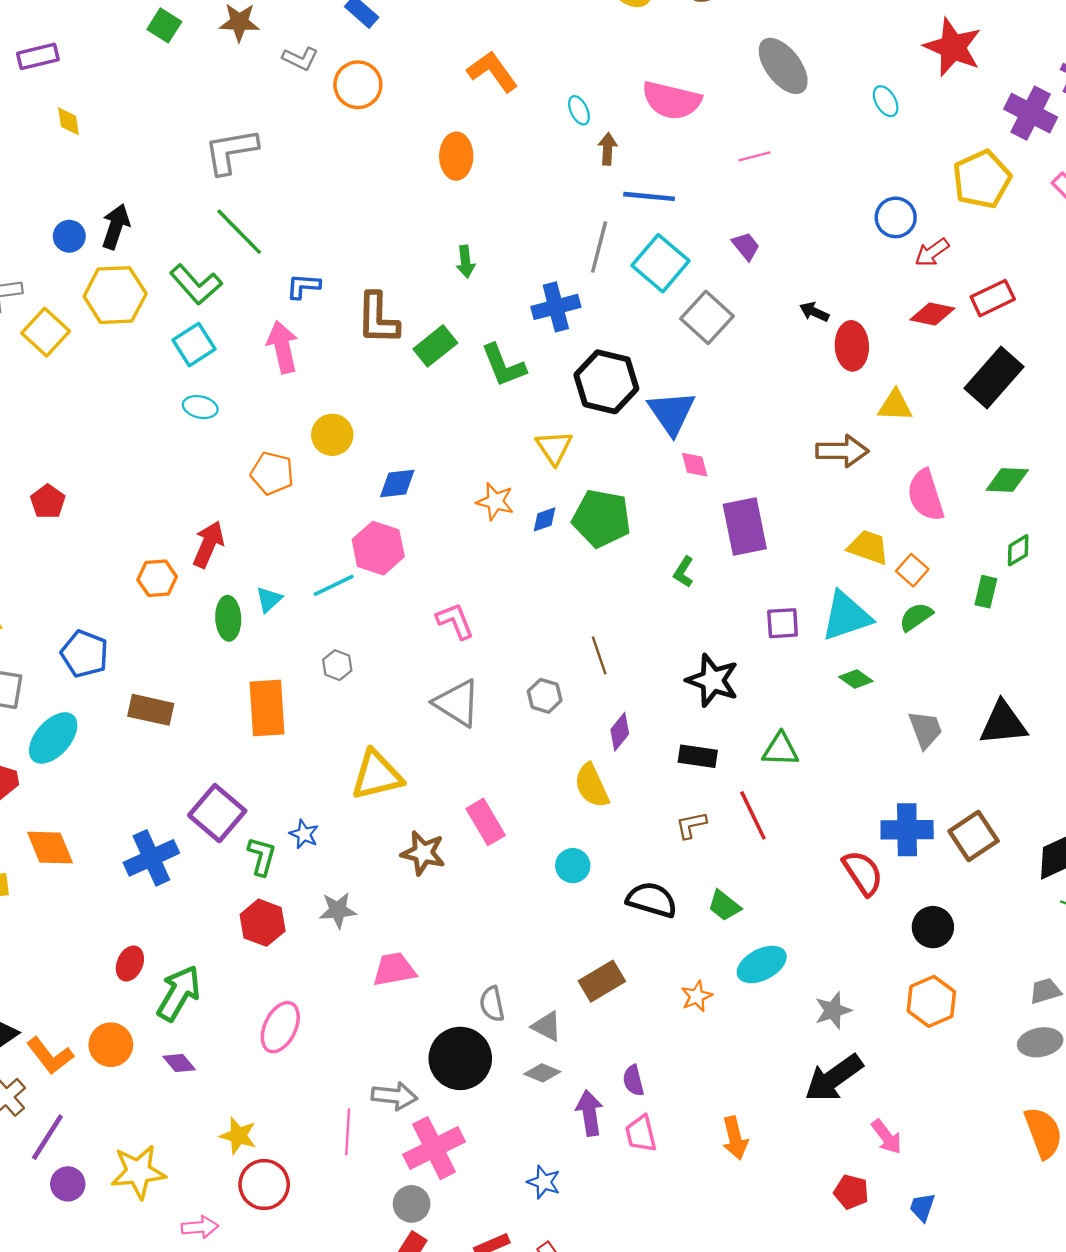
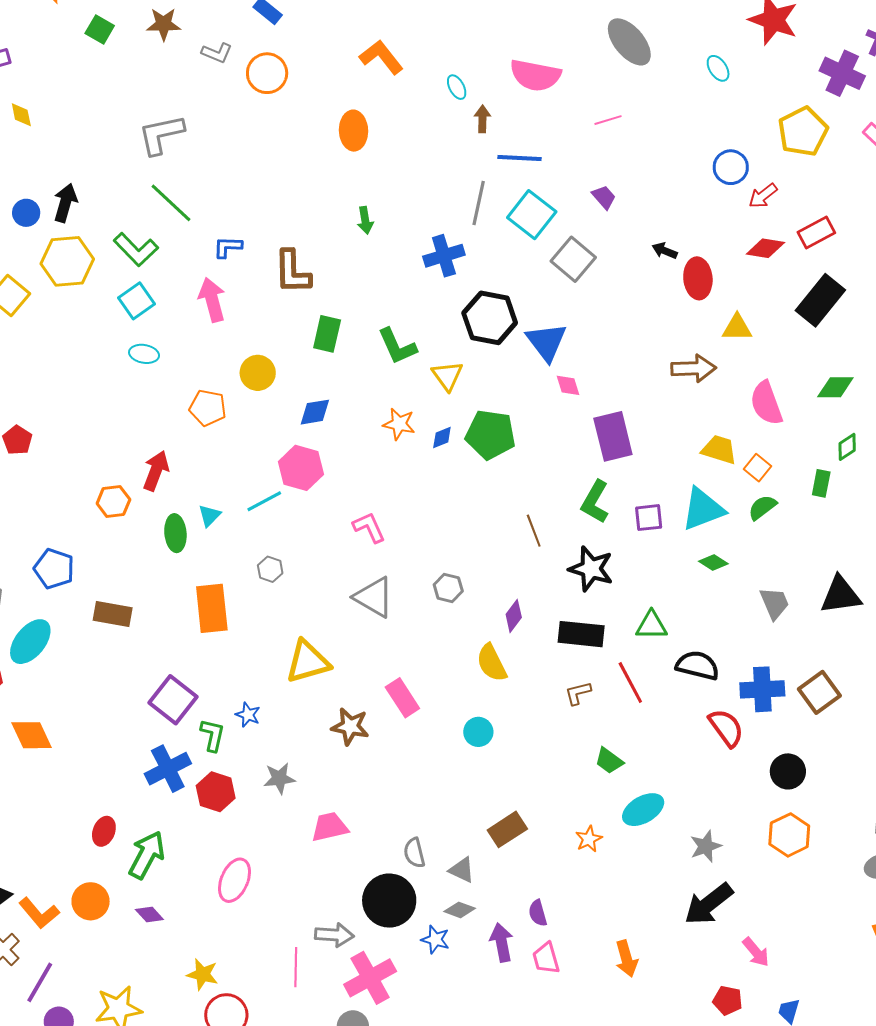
green rectangle: (435, 346) -> (327, 334), moved, turned -36
green L-shape: (503, 365) -> (397, 346), moved
green L-shape: (684, 572) -> (595, 502), moved, size x1.6
brown line: (599, 655) -> (534, 531), moved
black rectangle: (698, 756) -> (581, 634), size x1.4
blue cross: (151, 858) -> (168, 769), moved
black semicircle: (652, 900) -> (697, 665), moved
blue star: (544, 1182) -> (435, 940), moved

